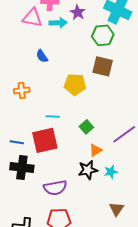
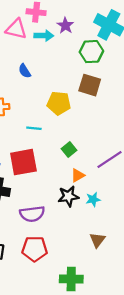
cyan line: (53, 117) -> (34, 128), moved

